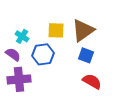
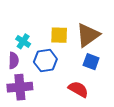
purple semicircle: (13, 54) -> (14, 61), turned 56
red semicircle: (92, 81) -> (78, 89), moved

